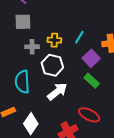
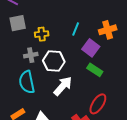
yellow cross: (54, 40) -> (42, 34), moved
gray cross: (32, 47) -> (31, 55), moved
red ellipse: (89, 115) -> (98, 104), turned -75

